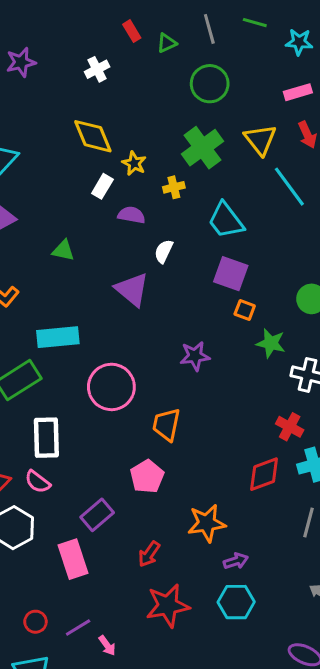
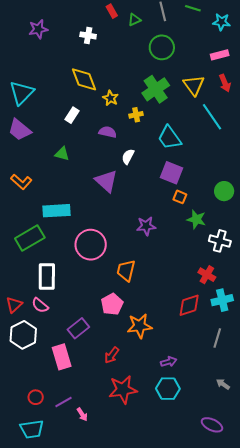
white cross: (97, 69) -> (88, 35), turned 35
white rectangle: (102, 186) -> (72, 115), moved
orange star: (207, 523) -> (140, 326), moved

